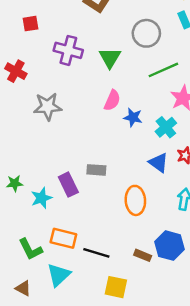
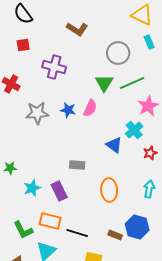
green triangle: (110, 58) -> (104, 83), moved
blue star: (133, 117) -> (68, 110), moved
blue triangle: (159, 163) -> (114, 145), moved
green star: (15, 183) -> (10, 168), moved
purple rectangle: (68, 185) -> (59, 191), moved

